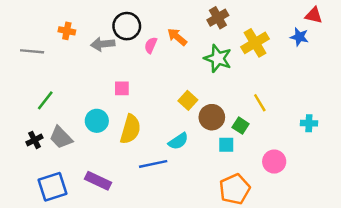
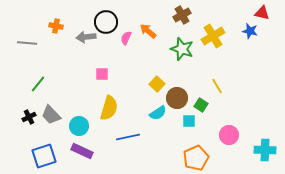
cyan circle: (97, 121) -> (79, 126), moved
cyan cross: (309, 123) -> (265, 150), moved, size x1.5
cyan semicircle: (178, 141) -> (158, 113), moved

